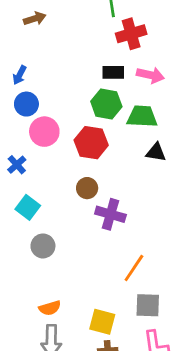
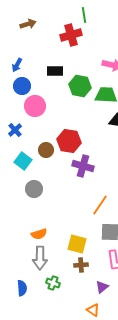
red cross: (131, 34) -> (71, 35), moved
black rectangle: (113, 72) -> (55, 71), moved
red hexagon: (91, 143) -> (69, 141), moved
brown circle: (87, 188) -> (46, 150), moved

